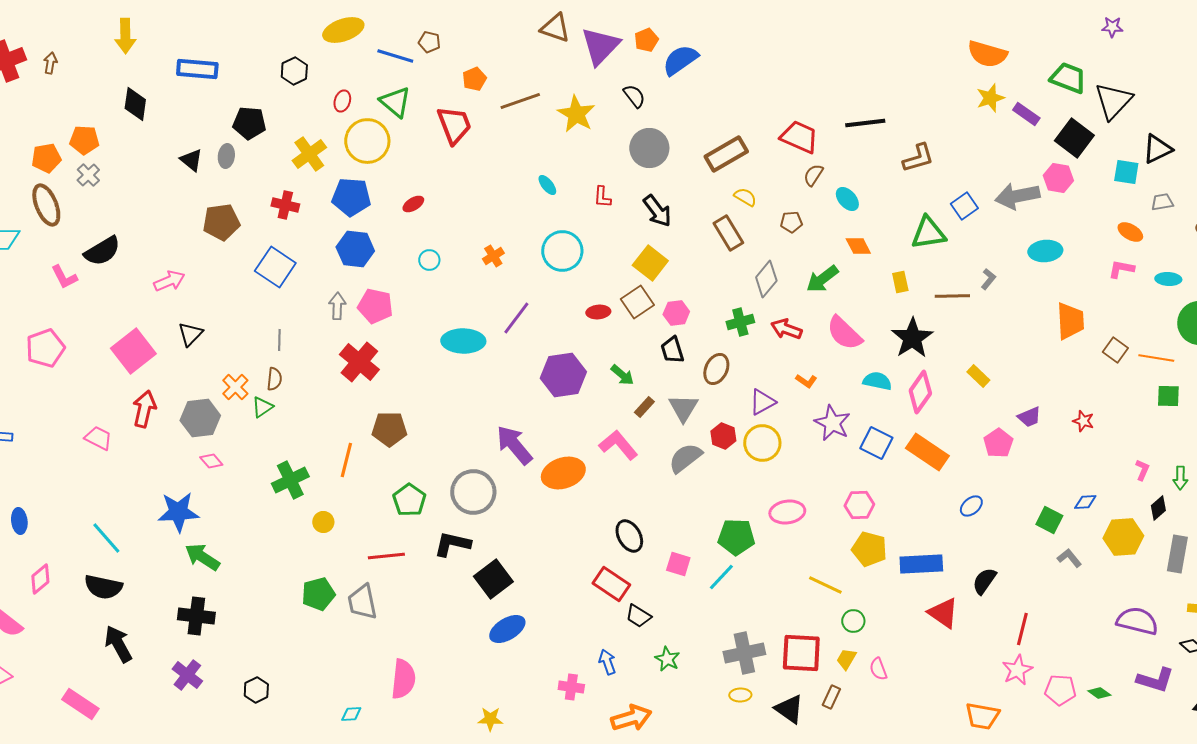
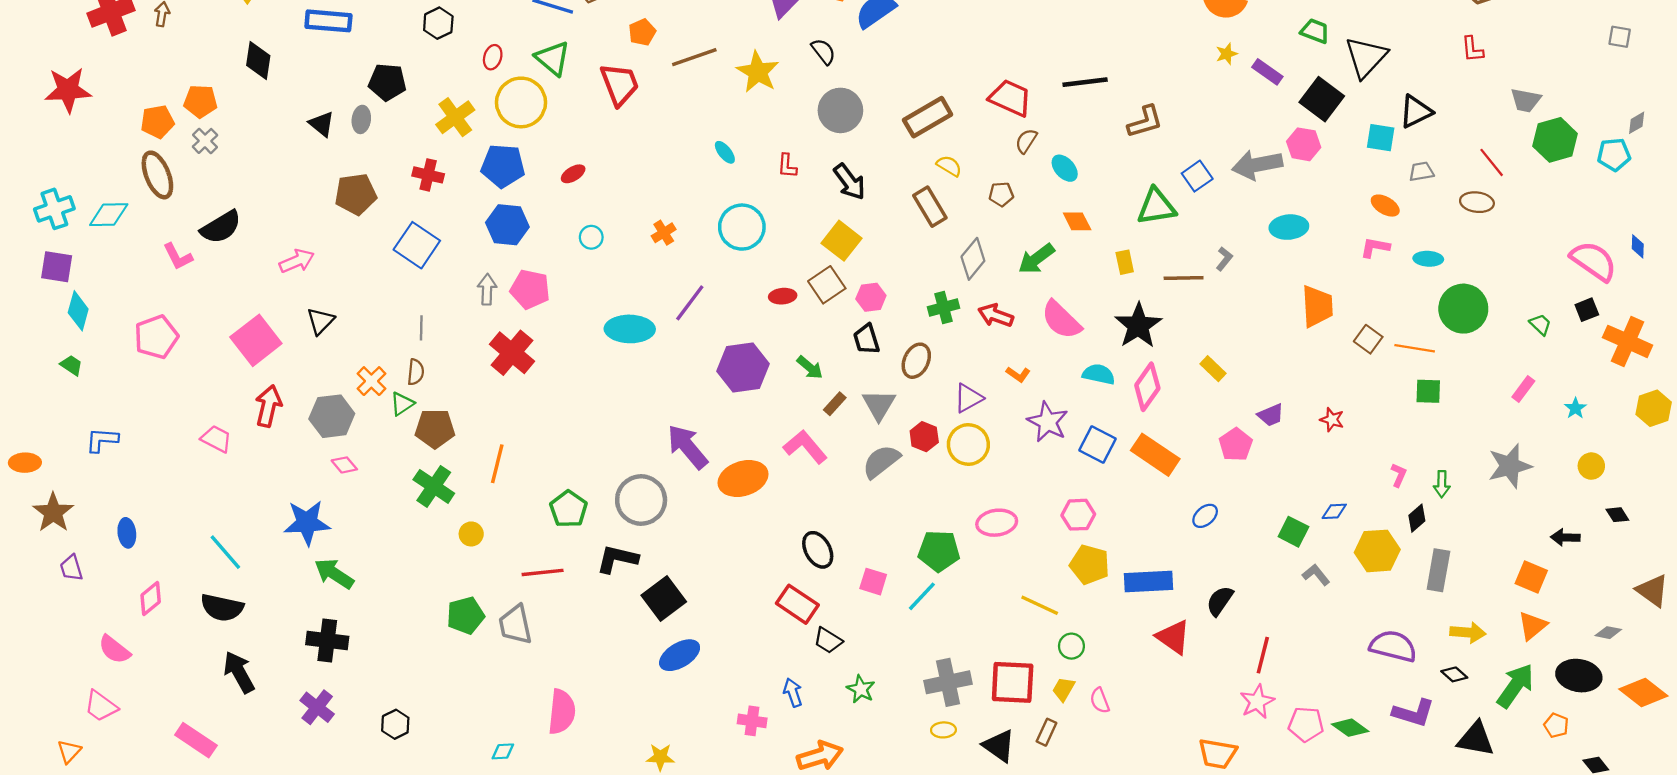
green trapezoid: (1068, 78) -> (1315, 31), size x0.7
yellow star: (990, 98) -> (1227, 54), size x0.7
brown pentagon: (389, 429) -> (435, 429), moved
green cross: (290, 480) -> (434, 486), turned -30
green diamond: (1099, 693) -> (1350, 728), size x1.4

